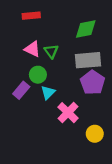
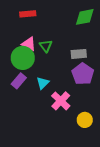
green diamond: (86, 29) -> (85, 17), moved
gray rectangle: (88, 60) -> (79, 54), size x0.7
green circle: (38, 75) -> (23, 58), moved, size x1.5

